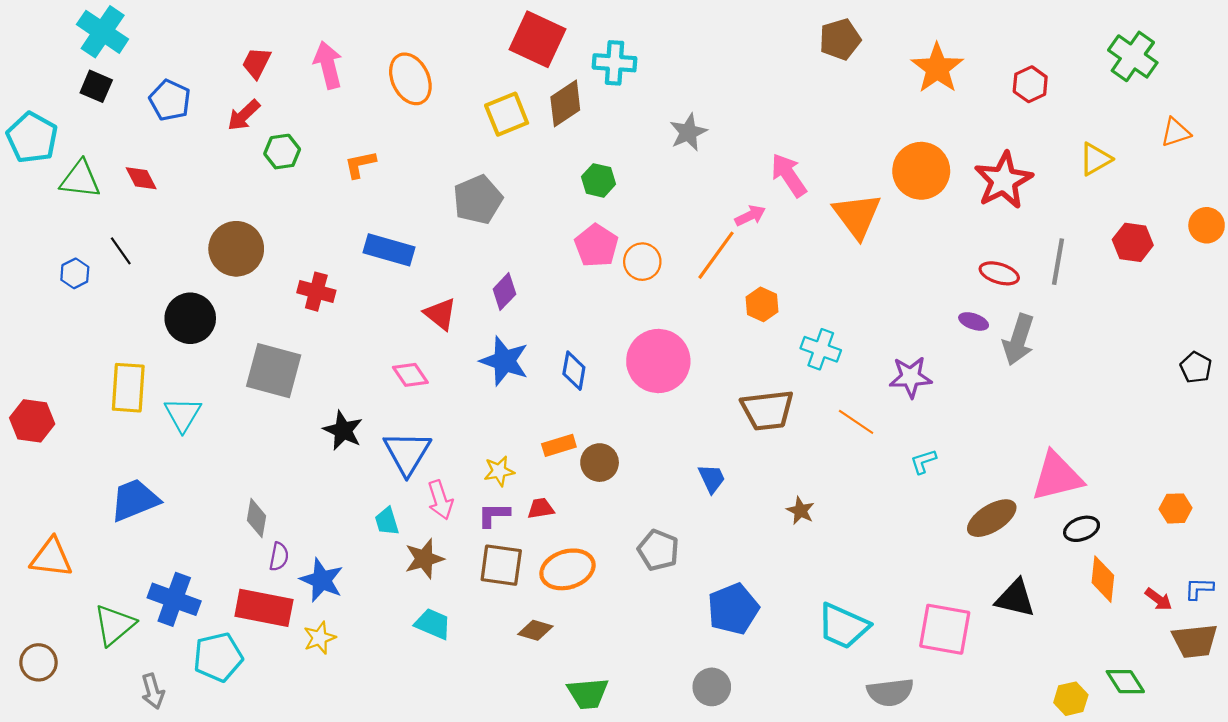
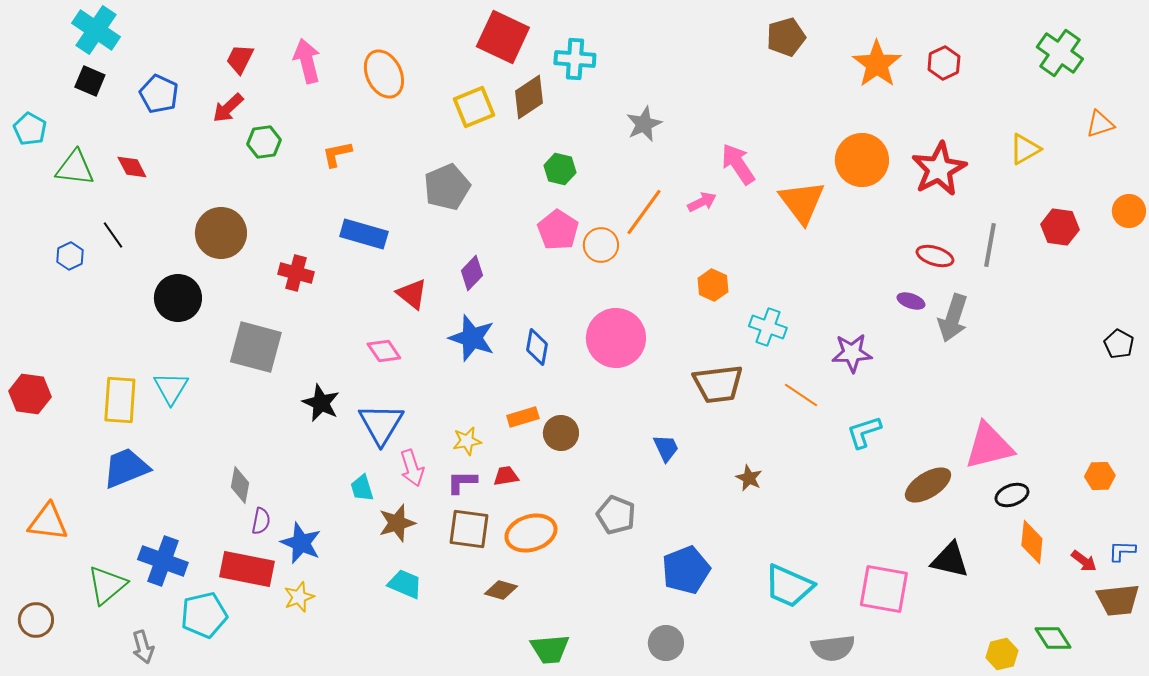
red hexagon: (1030, 84) -> (944, 63), moved
cyan pentagon: (32, 138) -> (30, 129), size x0.7
orange line: (716, 255) -> (644, 212), moved
yellow rectangle: (128, 388) -> (120, 400), moved
cyan L-shape: (923, 461) -> (864, 432), size x1.4

